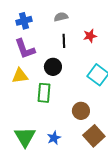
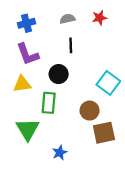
red star: (90, 36) -> (99, 18), moved
brown circle: (81, 111) -> (90, 111), moved
brown square: (94, 136) -> (104, 133), moved, turned 30
green triangle: (25, 137) -> (28, 129), moved

